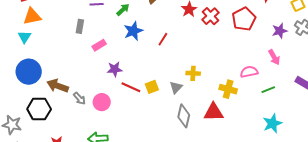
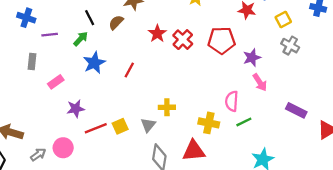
red pentagon: (244, 19) -> (222, 40), turned 30
purple star: (280, 31) -> (252, 58), moved
pink semicircle: (249, 72) -> (232, 101), turned -72
red line: (131, 87) -> (96, 128), turned -42
green line: (268, 90) -> (244, 122), moved
gray arrow: (79, 98) -> (38, 154), moved, turned -80

